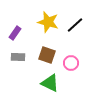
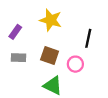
black line: (75, 25) -> (88, 38), moved, turned -36

